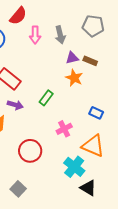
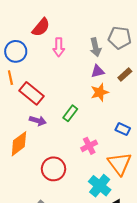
gray arrow: (60, 35) -> (95, 47), moved
brown rectangle: (90, 61) -> (125, 74), moved, turned -64
orange star: (74, 78) -> (100, 92), turned 30
orange triangle: (93, 146) -> (120, 164), turned 30

